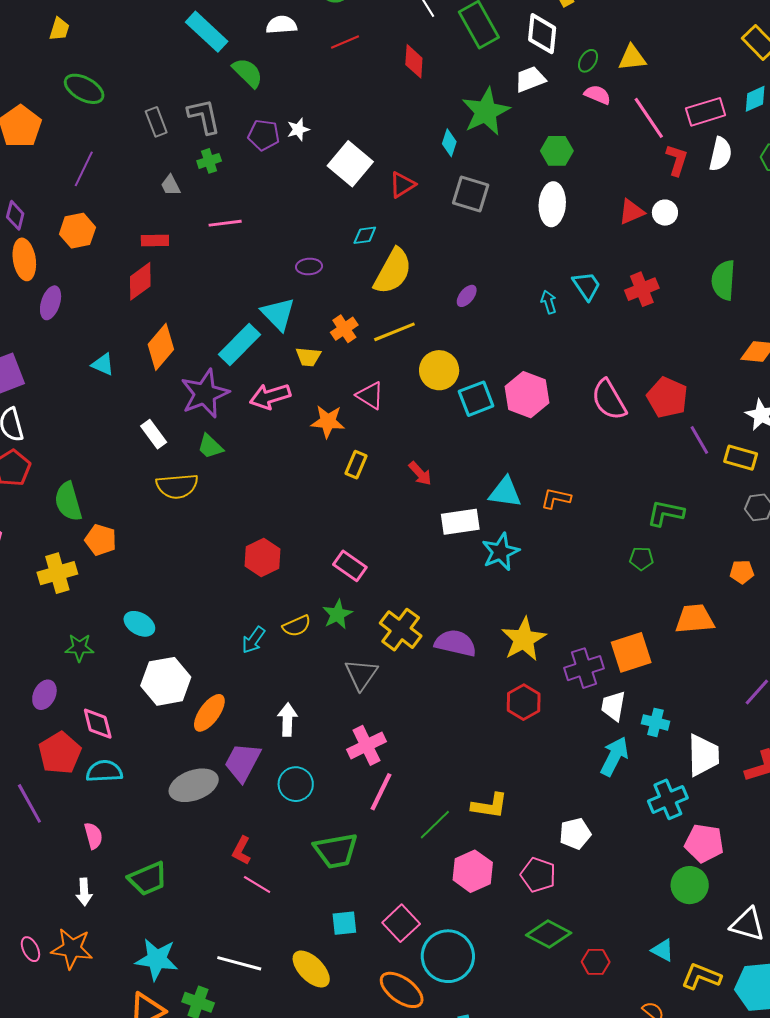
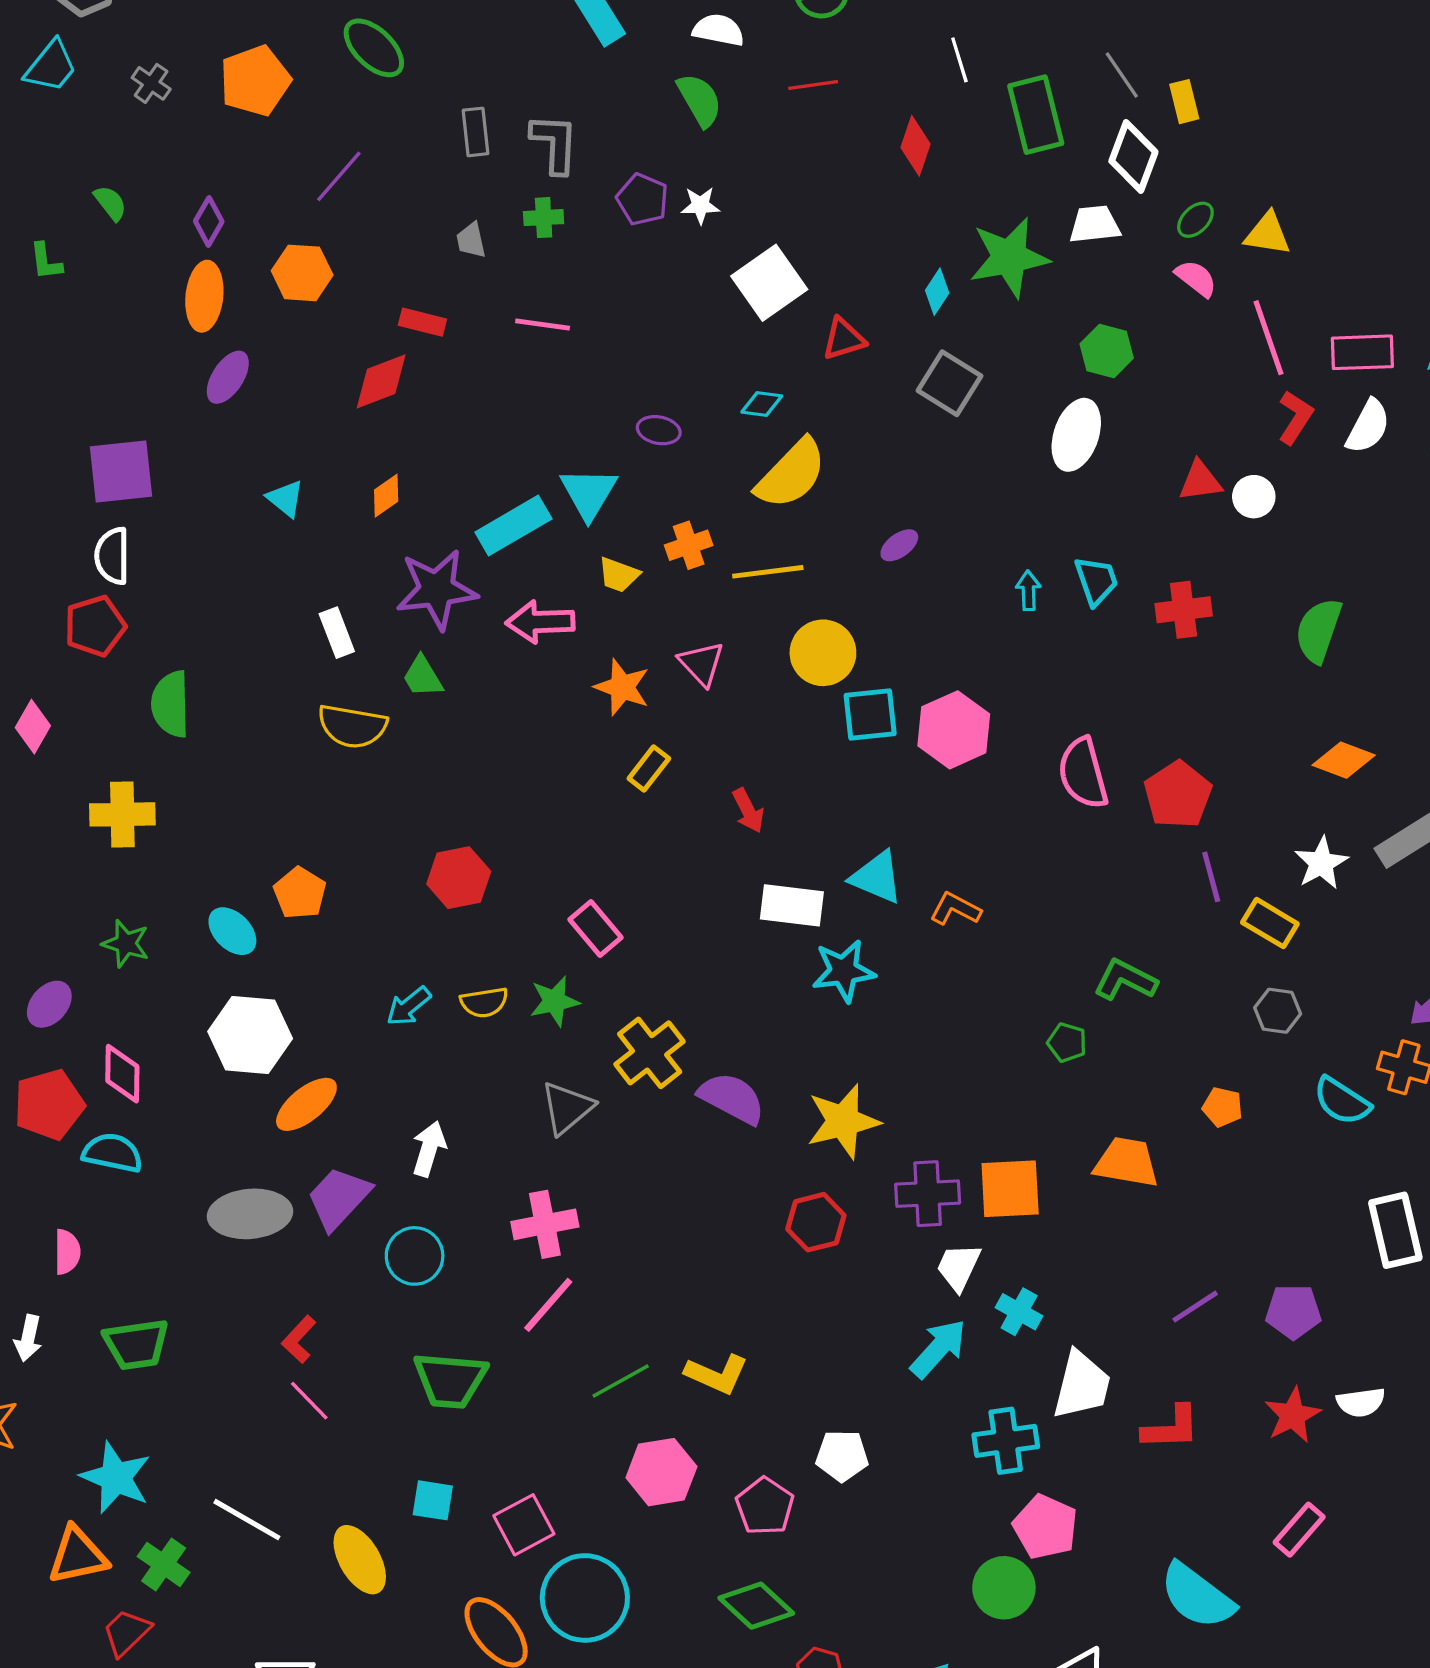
green semicircle: (248, 73) -> (700, 100), moved
orange diamond: (161, 347) -> (386, 496), size x0.6
orange pentagon: (101, 540) -> (300, 893), moved

